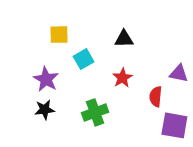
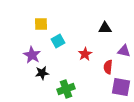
black triangle: (124, 39) -> (105, 28), moved
black star: (45, 110) -> (42, 73), moved
green cross: (95, 112) -> (66, 89), moved

